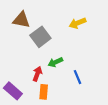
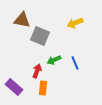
gray square: (40, 37) -> (40, 36), turned -30
blue line: (78, 77) -> (75, 63), moved

